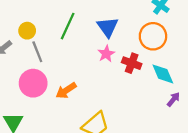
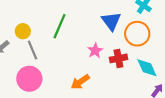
blue triangle: (108, 27) -> (111, 21), moved
red cross: (132, 63) -> (118, 58), turned -30
orange arrow: (66, 91) -> (80, 82), moved

